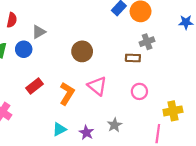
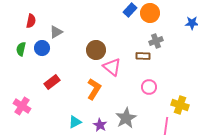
pink triangle: (97, 86) -> (112, 67), moved
orange L-shape: (67, 94) -> (94, 89), moved
yellow cross: (173, 111) -> (180, 105), turned 30
gray star: (115, 125) -> (126, 118), size x1.5

